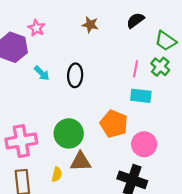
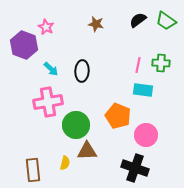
green trapezoid: (166, 41) -> (166, 21), moved
green cross: (160, 67) -> (161, 63), turned -36
pink cross: (21, 141) -> (48, 102), moved

